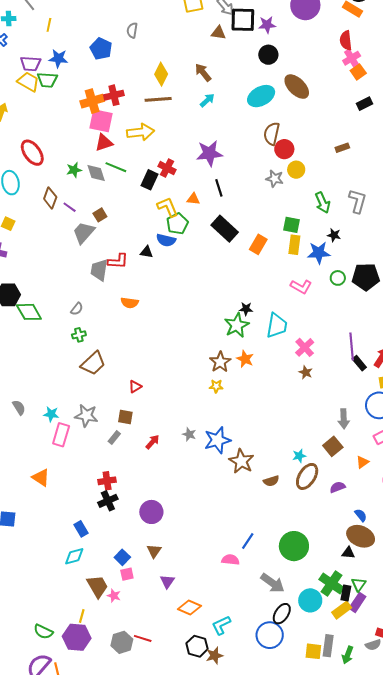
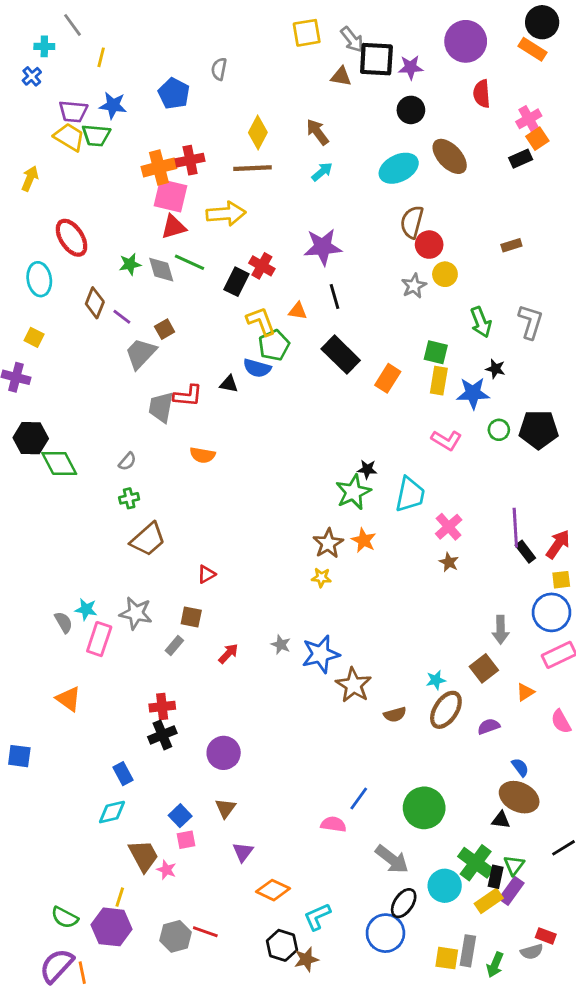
red semicircle: (346, 40) -> (482, 94), moved
black rectangle: (364, 104) -> (521, 159), moved
gray star: (275, 179) -> (414, 286), turned 30
gray semicircle: (19, 407) -> (64, 622), moved

